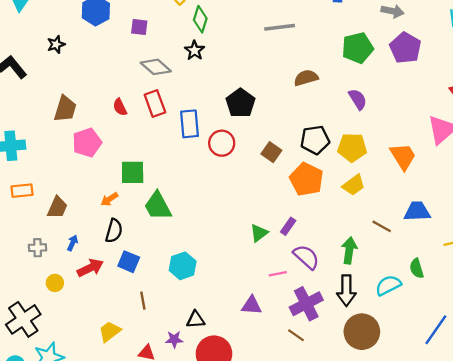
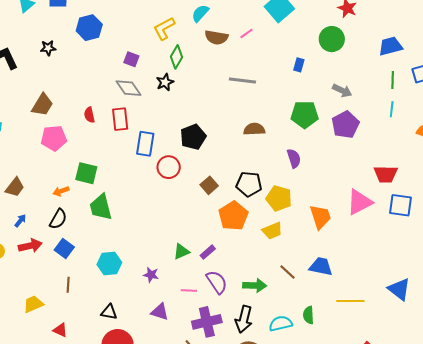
purple square: (139, 27) -> (131, 59), moved
green arrow: (349, 250) -> (255, 286), turned 70
purple star: (174, 339) -> (151, 275), moved

